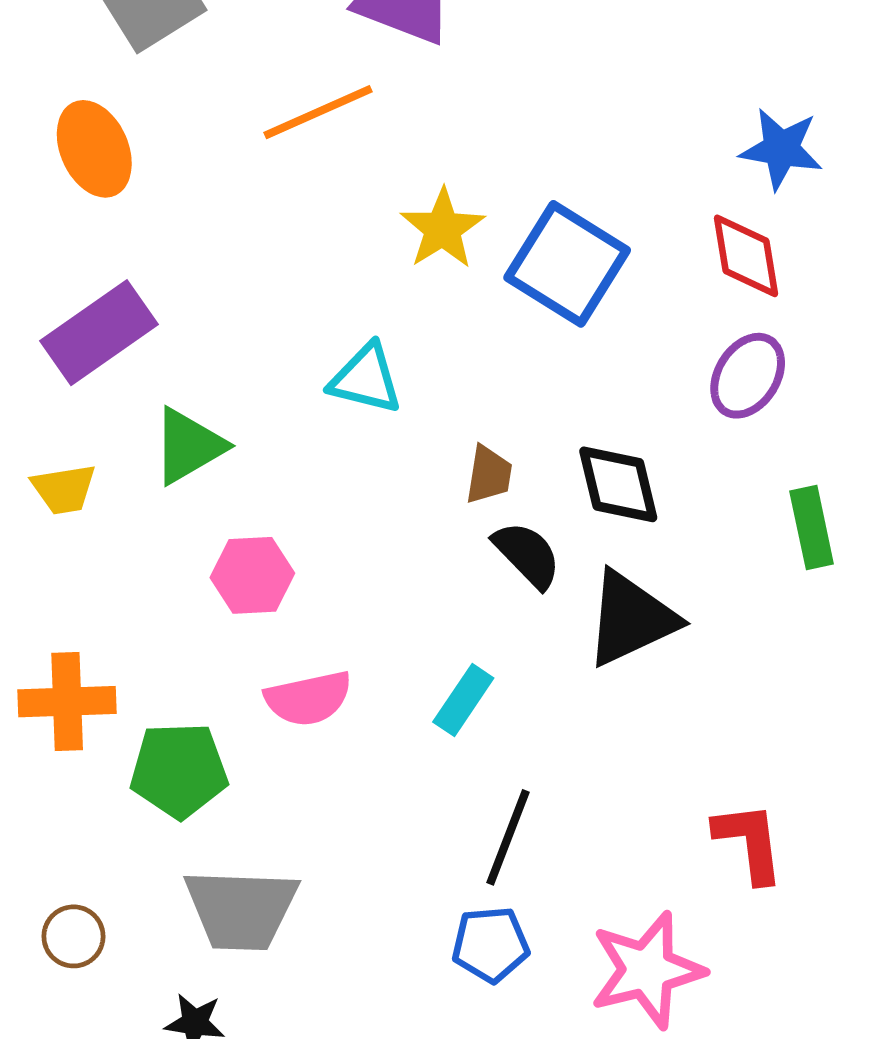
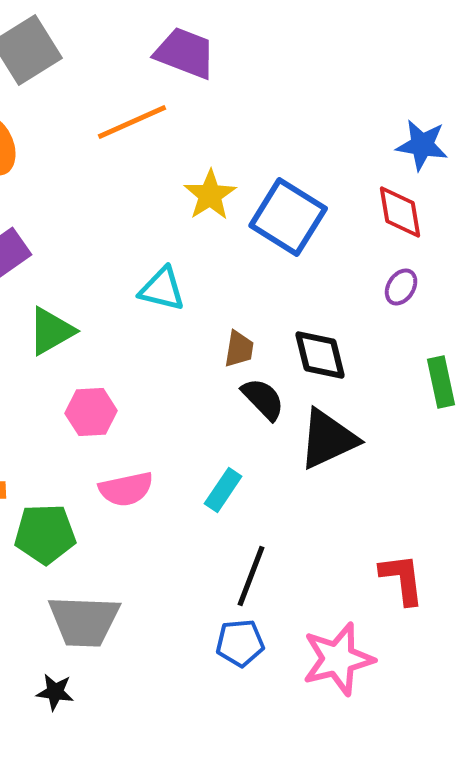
purple ellipse: (748, 376) -> (401, 287), size x0.7

